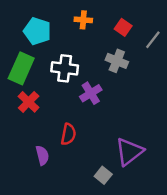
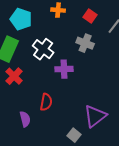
white cross: (65, 68) -> (43, 49), turned 30
purple cross: (91, 93) -> (64, 69), turned 30

